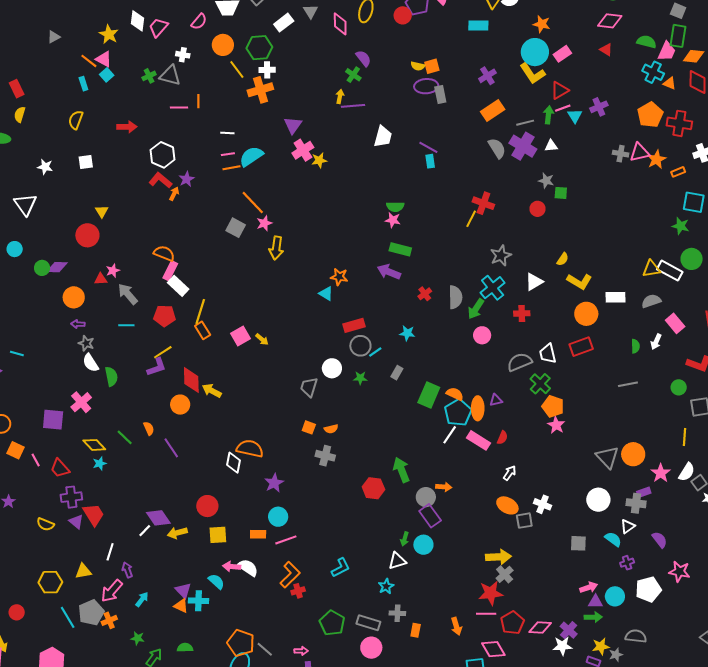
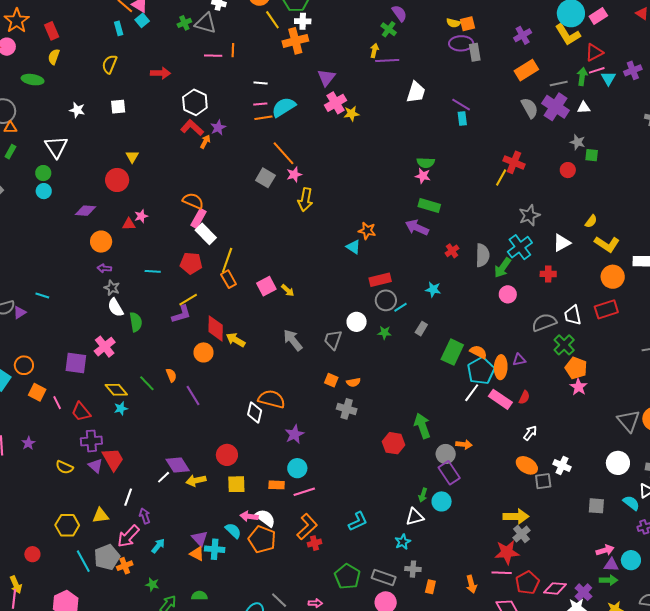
green circle: (42, 268) -> (43, 173), moved
gray arrow: (128, 294) -> (293, 340), moved
orange pentagon: (241, 643) -> (262, 539), moved

